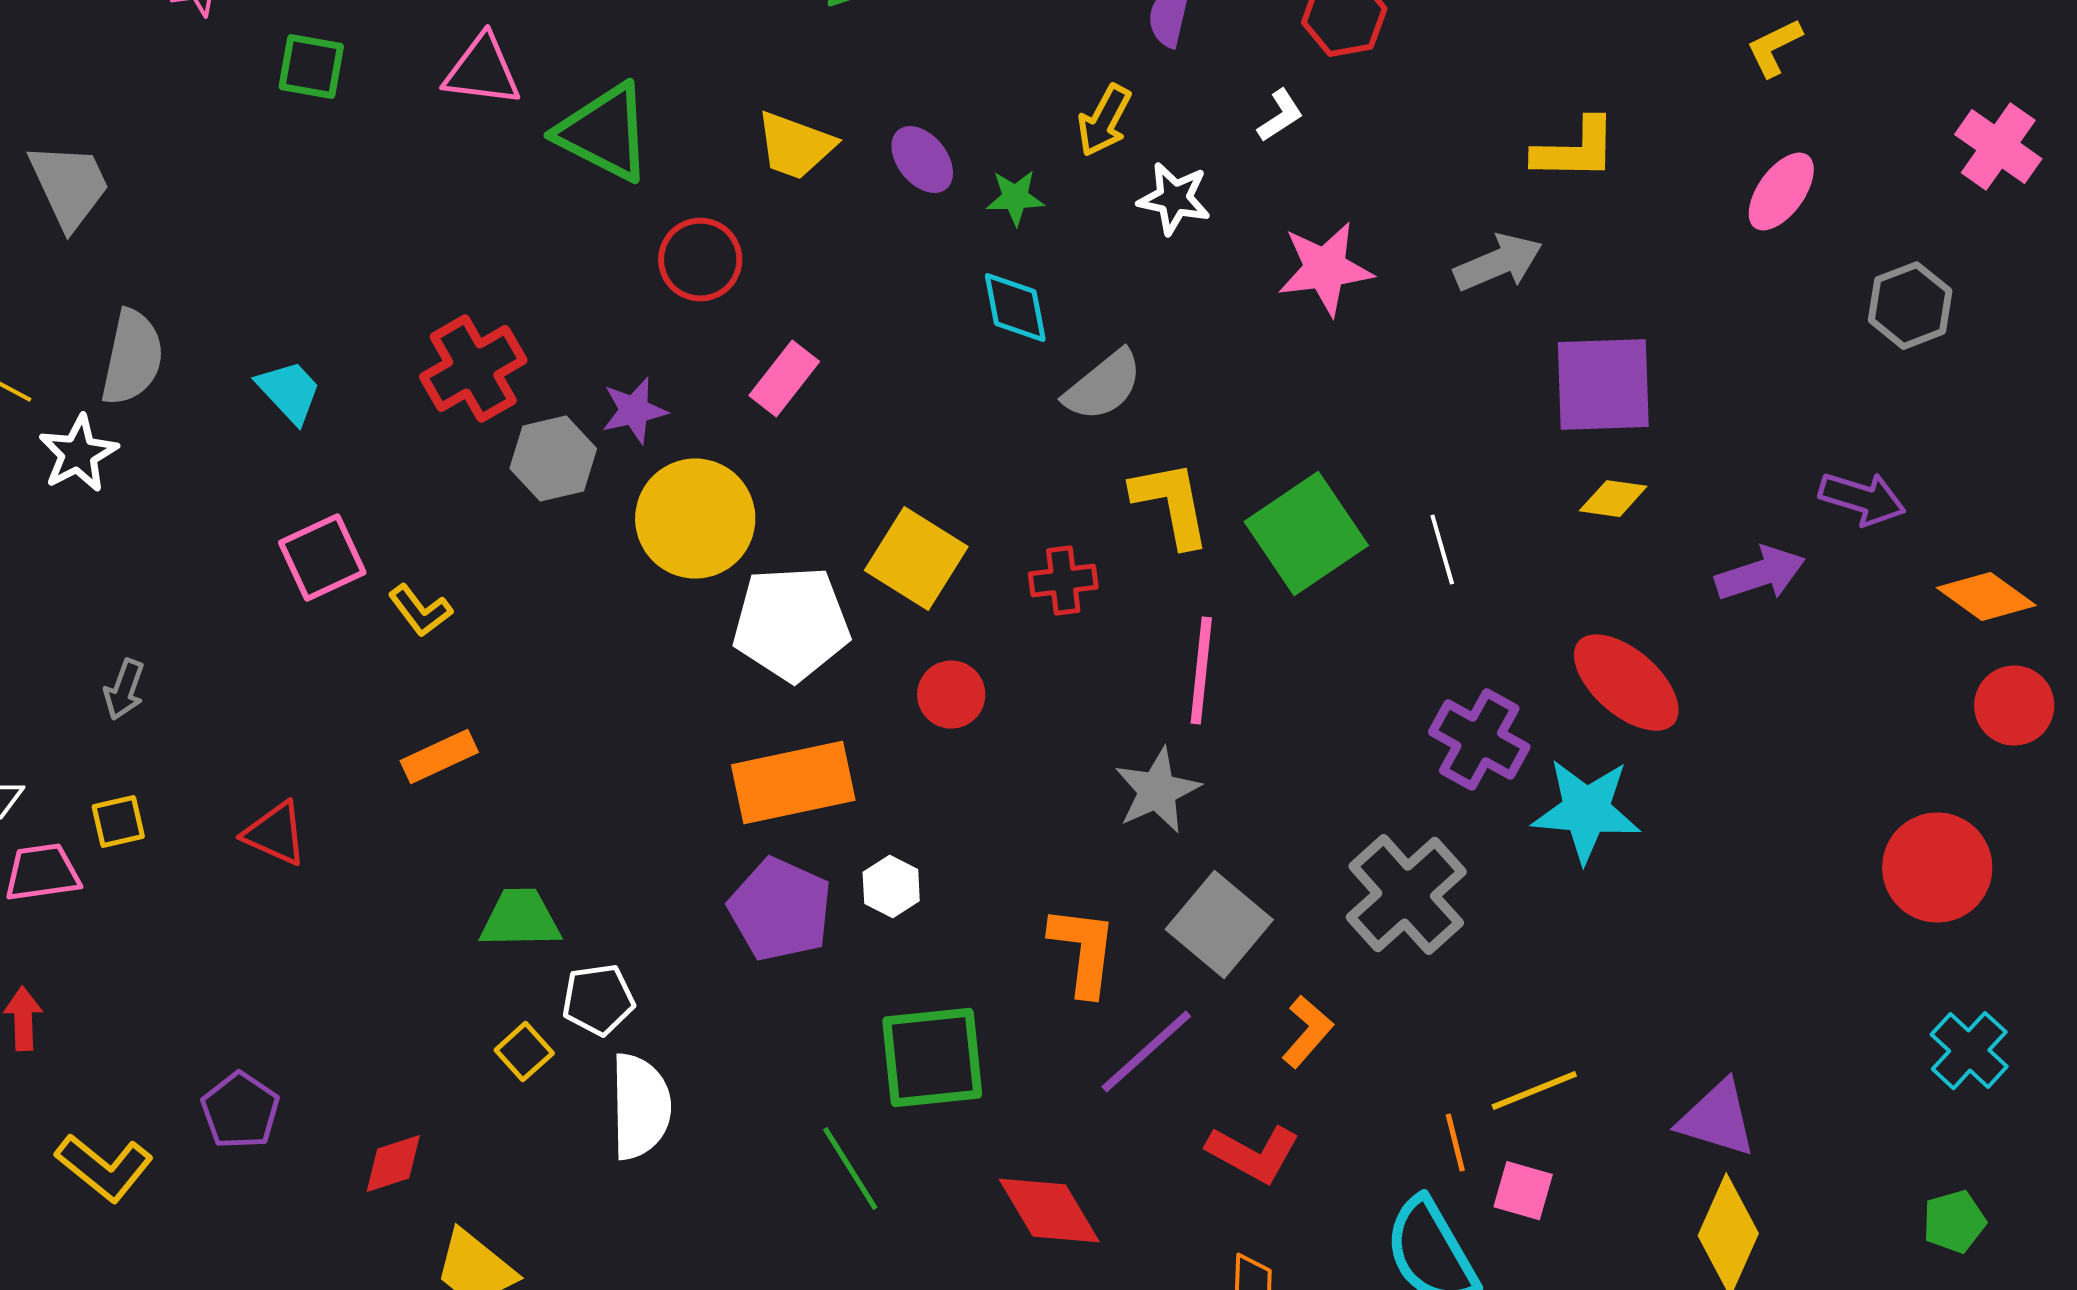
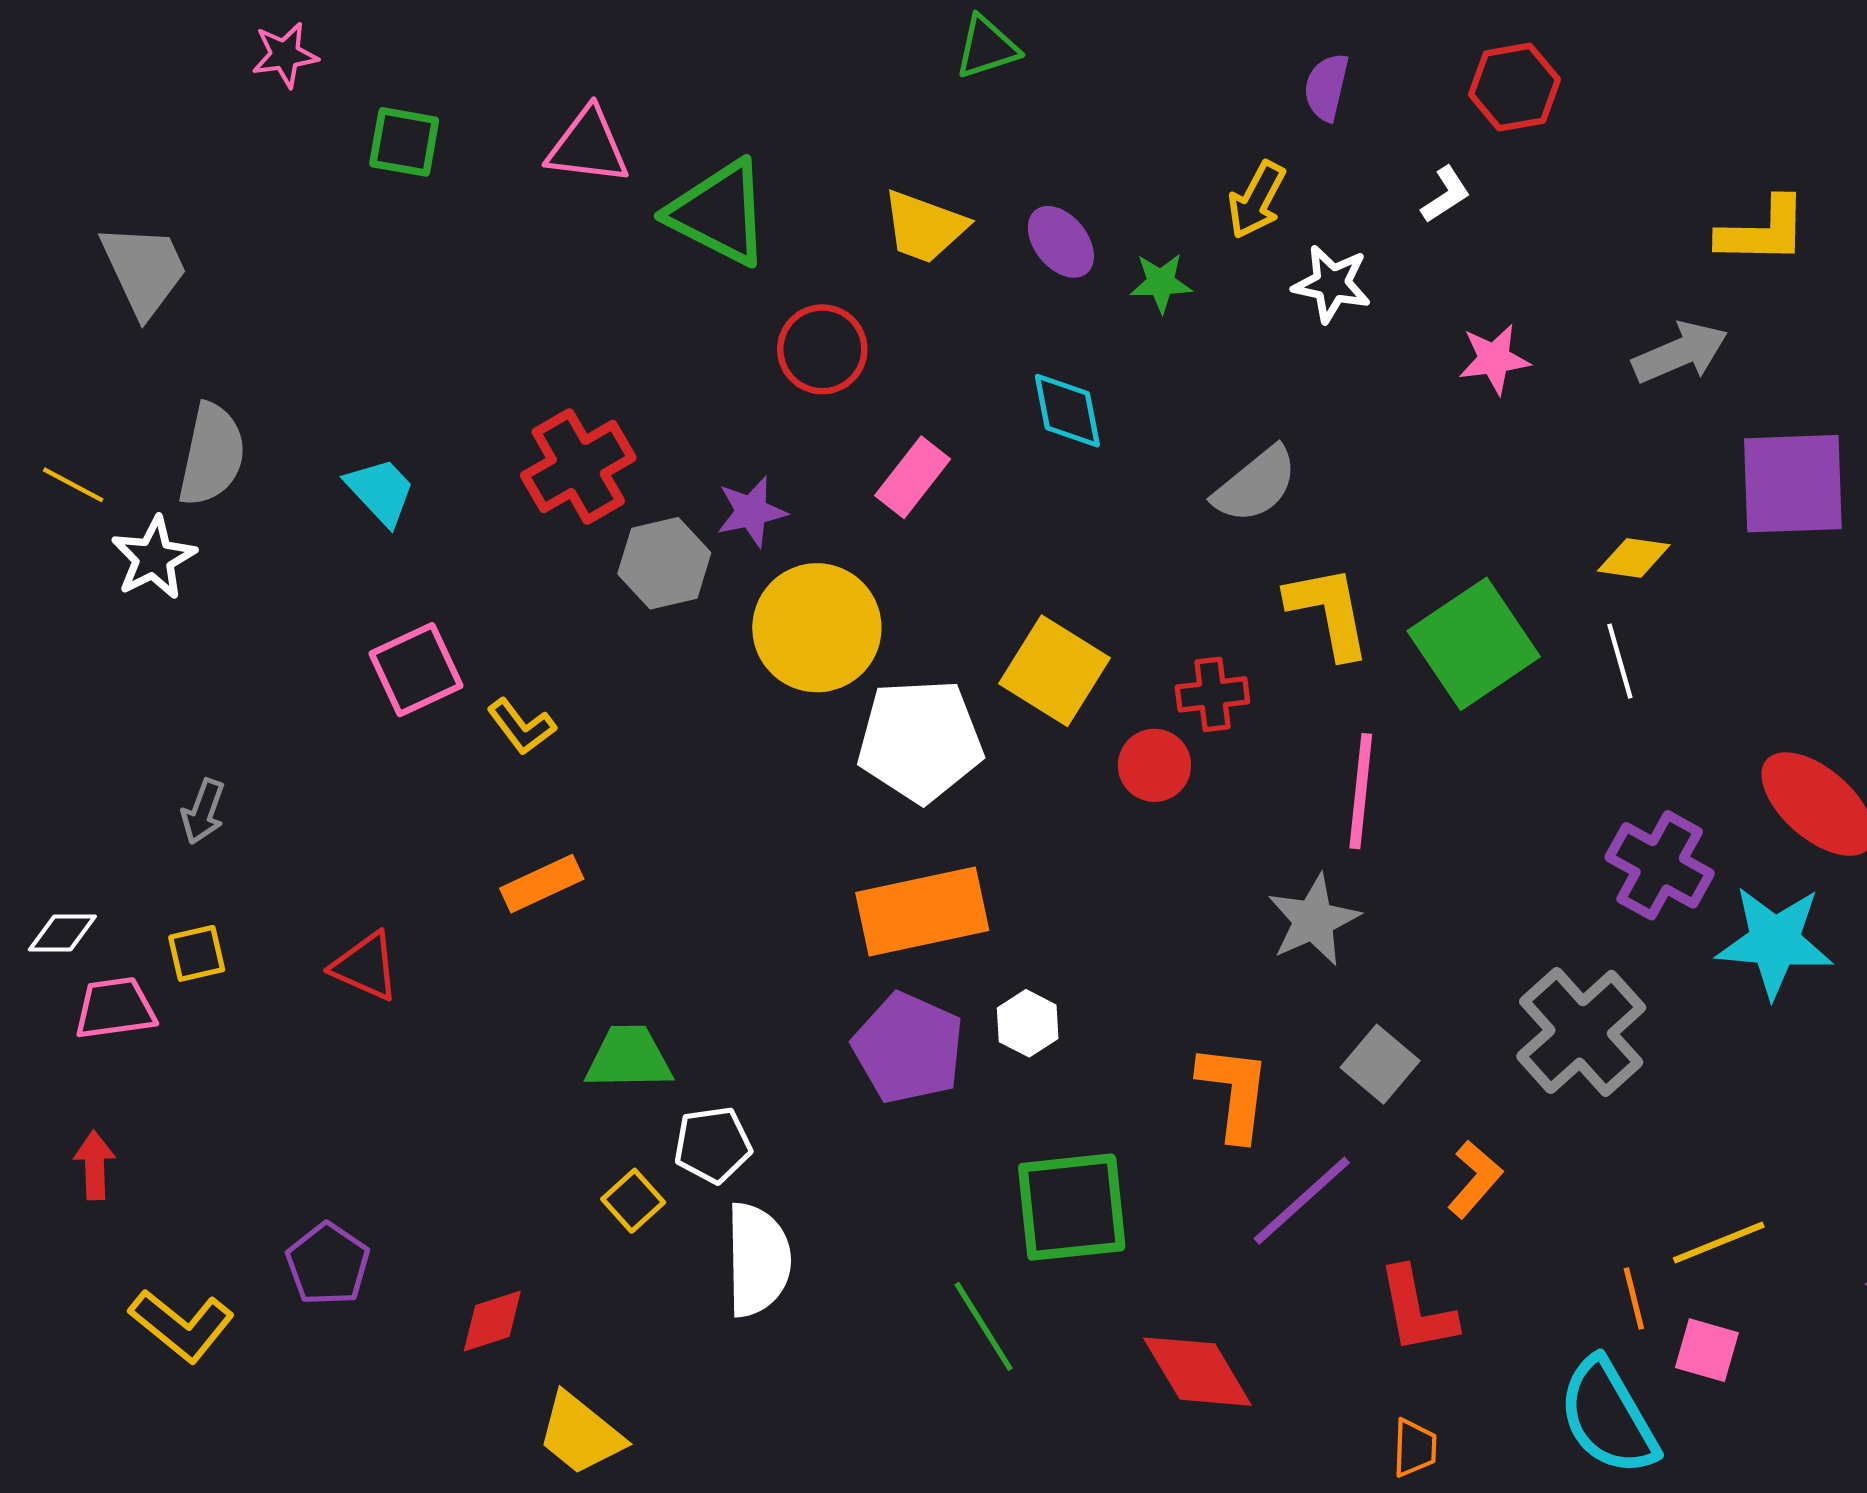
pink star: (1325, 269) -> (1494, 359), size x0.7
cyan diamond: (1015, 308) -> (1067, 411), moved
yellow diamond: (1613, 499) -> (1634, 558), moved
red circle: (951, 695) -> (1154, 765), moved
gray square: (1219, 925) -> (1380, 1064), size x0.7
red L-shape: (1253, 1154) -> (1417, 1310), turned 50

